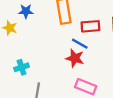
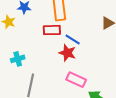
red rectangle: (90, 26) -> (52, 30), moved

